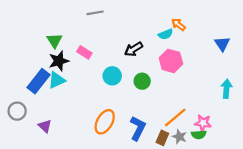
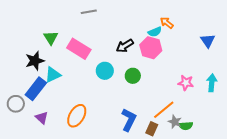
pink rectangle: (84, 52) -> (79, 49), size x1.6
black star: (59, 61) -> (35, 61), moved
pink hexagon: (171, 61) -> (151, 48), moved
blue rectangle: (38, 81) -> (36, 89), moved
orange ellipse: (105, 122) -> (77, 116), moved
pink star: (203, 123) -> (186, 83), moved
gray star: (179, 137) -> (175, 122), moved

